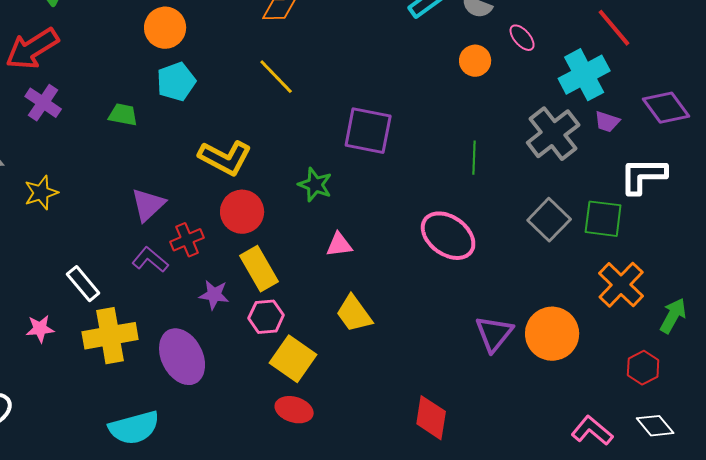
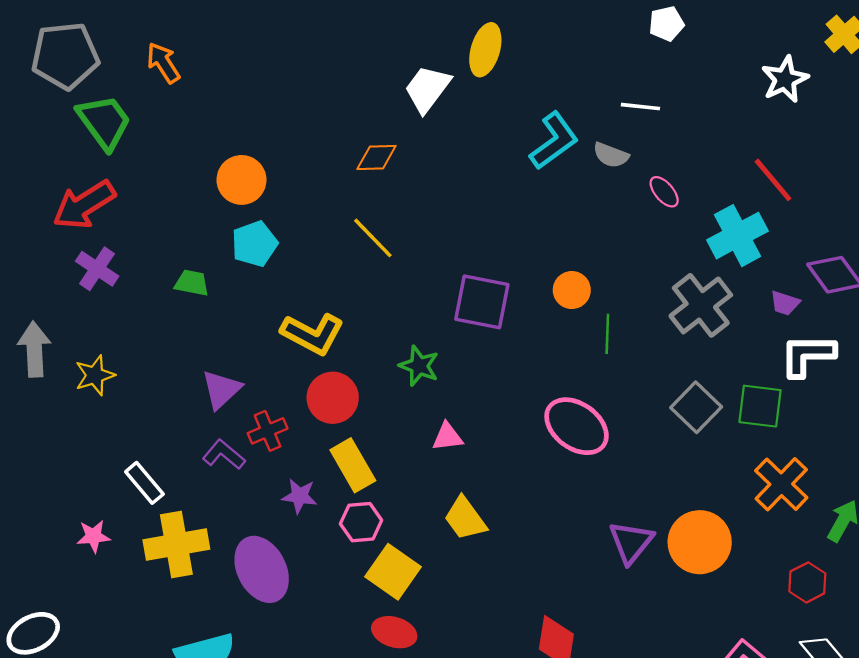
orange circle: (475, 61) -> (572, 290), moved
purple trapezoid: (607, 122) -> (785, 303), moved

